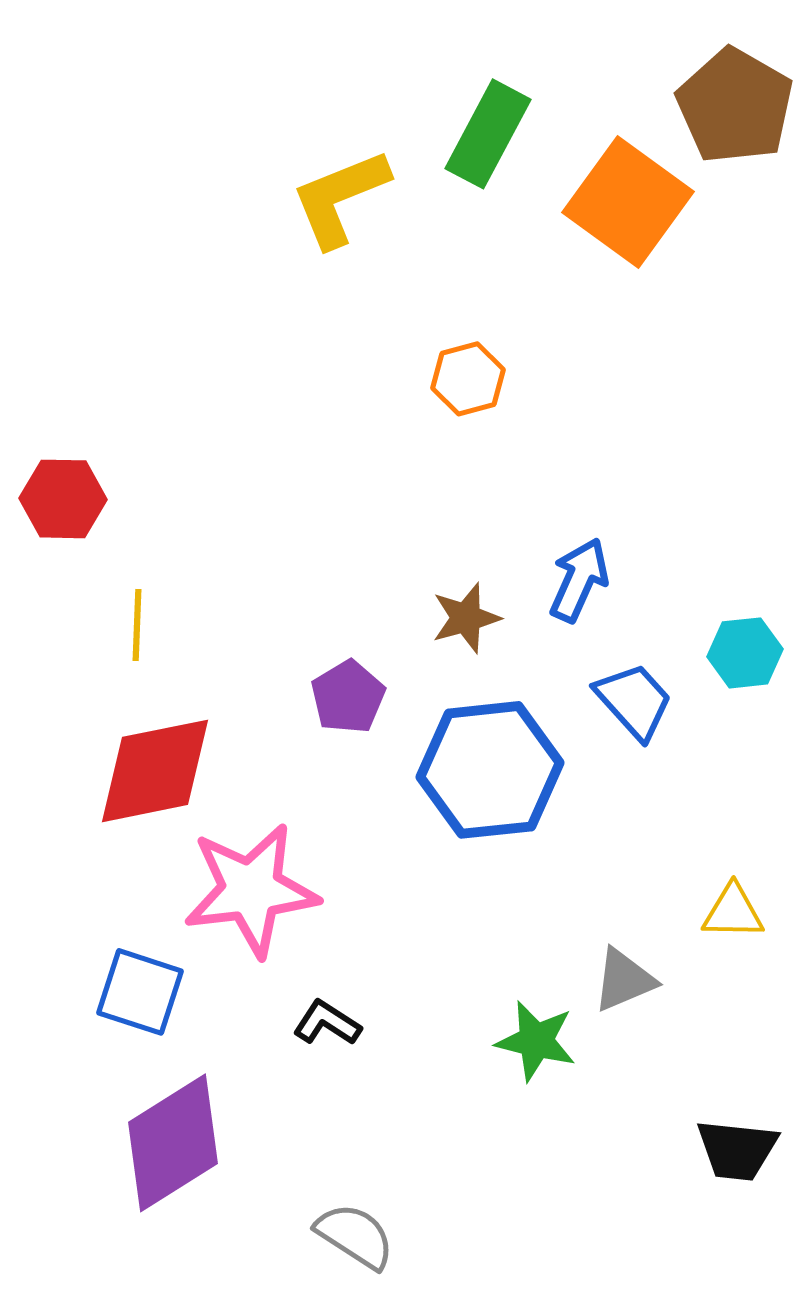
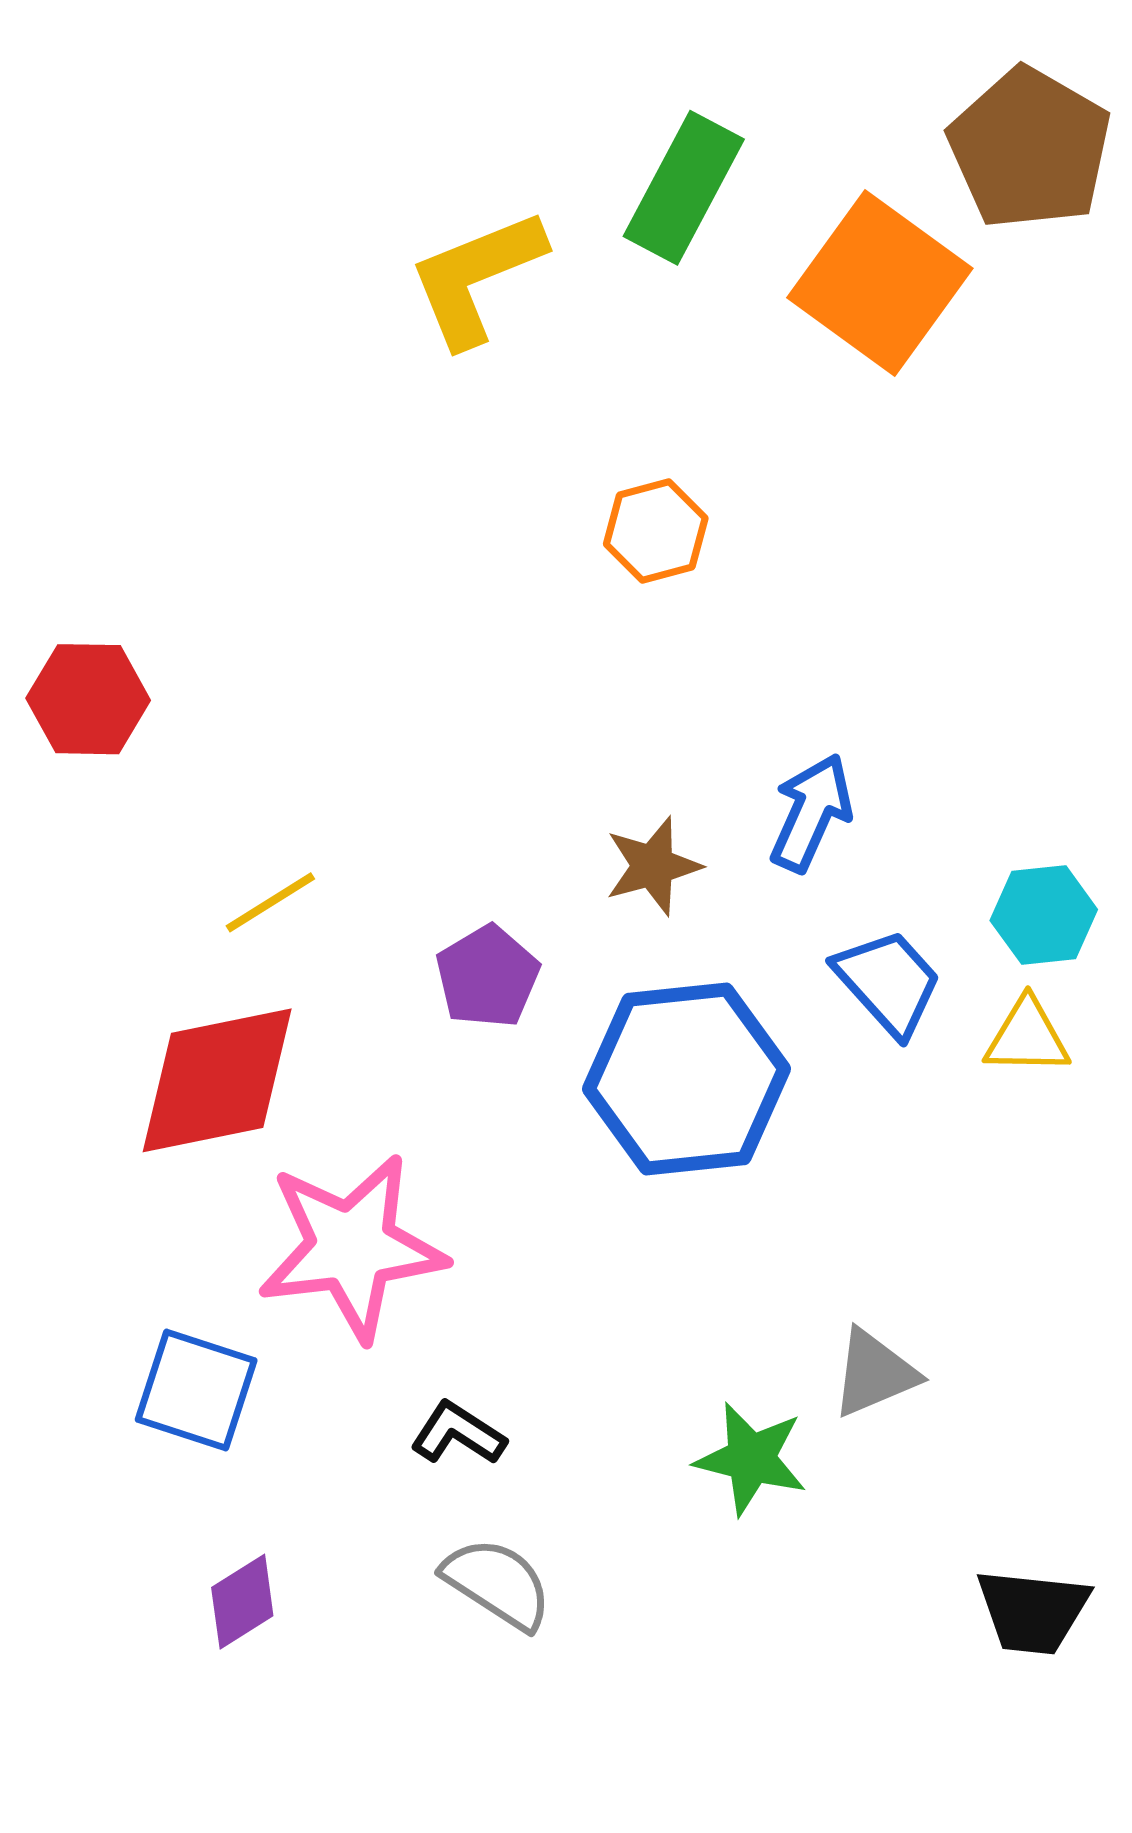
yellow line: (137, 625) -> (270, 902), moved, turned 56
yellow triangle: (733, 912) -> (1027, 1037), moved
purple diamond: (173, 1143) -> (242, 1602), size x0.5
gray semicircle: (355, 1236) -> (497, 1583), moved

